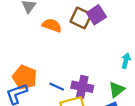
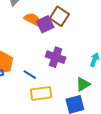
purple square: (96, 15) -> (45, 24), moved
purple cross: (82, 87) -> (56, 57), moved

